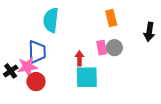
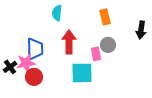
cyan semicircle: (51, 20) -> (57, 13), moved, size x0.7
pink rectangle: (102, 48) -> (96, 54), moved
red arrow: (79, 58) -> (69, 42), moved, size x1.6

